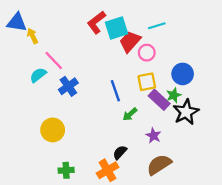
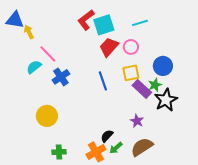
red trapezoid: (130, 41) -> (109, 47), moved
green arrow: (130, 114) -> (116, 148), moved

